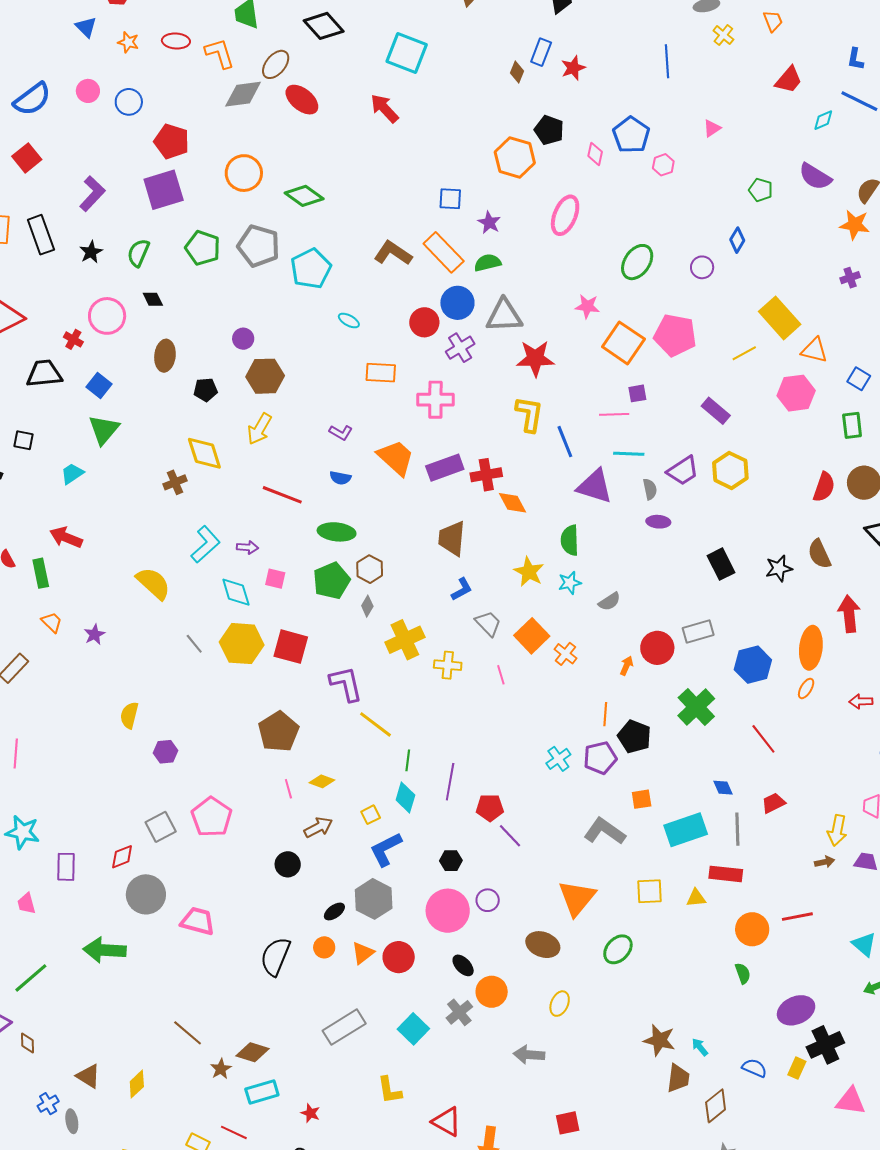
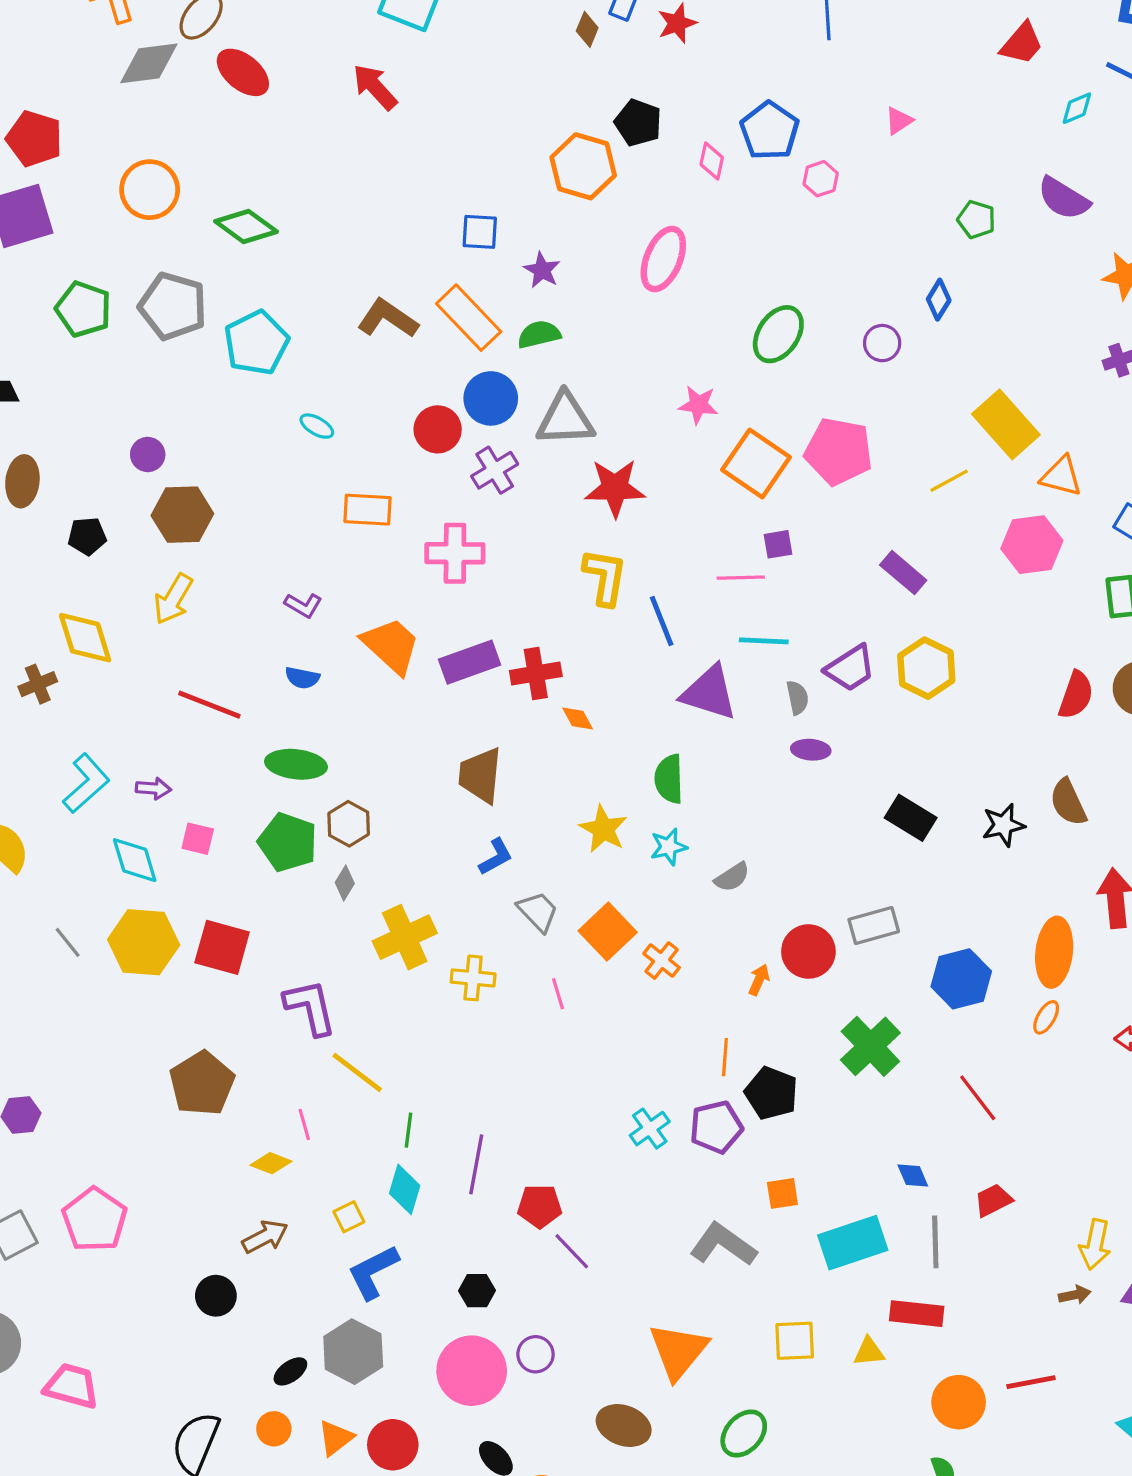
orange diamond: (513, 503) -> (578, 719), size x0.7
black rectangle: (721, 564) -> (911, 818), turned -32
green pentagon: (332, 581) -> (288, 842), turned -30
pink line: (288, 789) -> (304, 1124), moved

